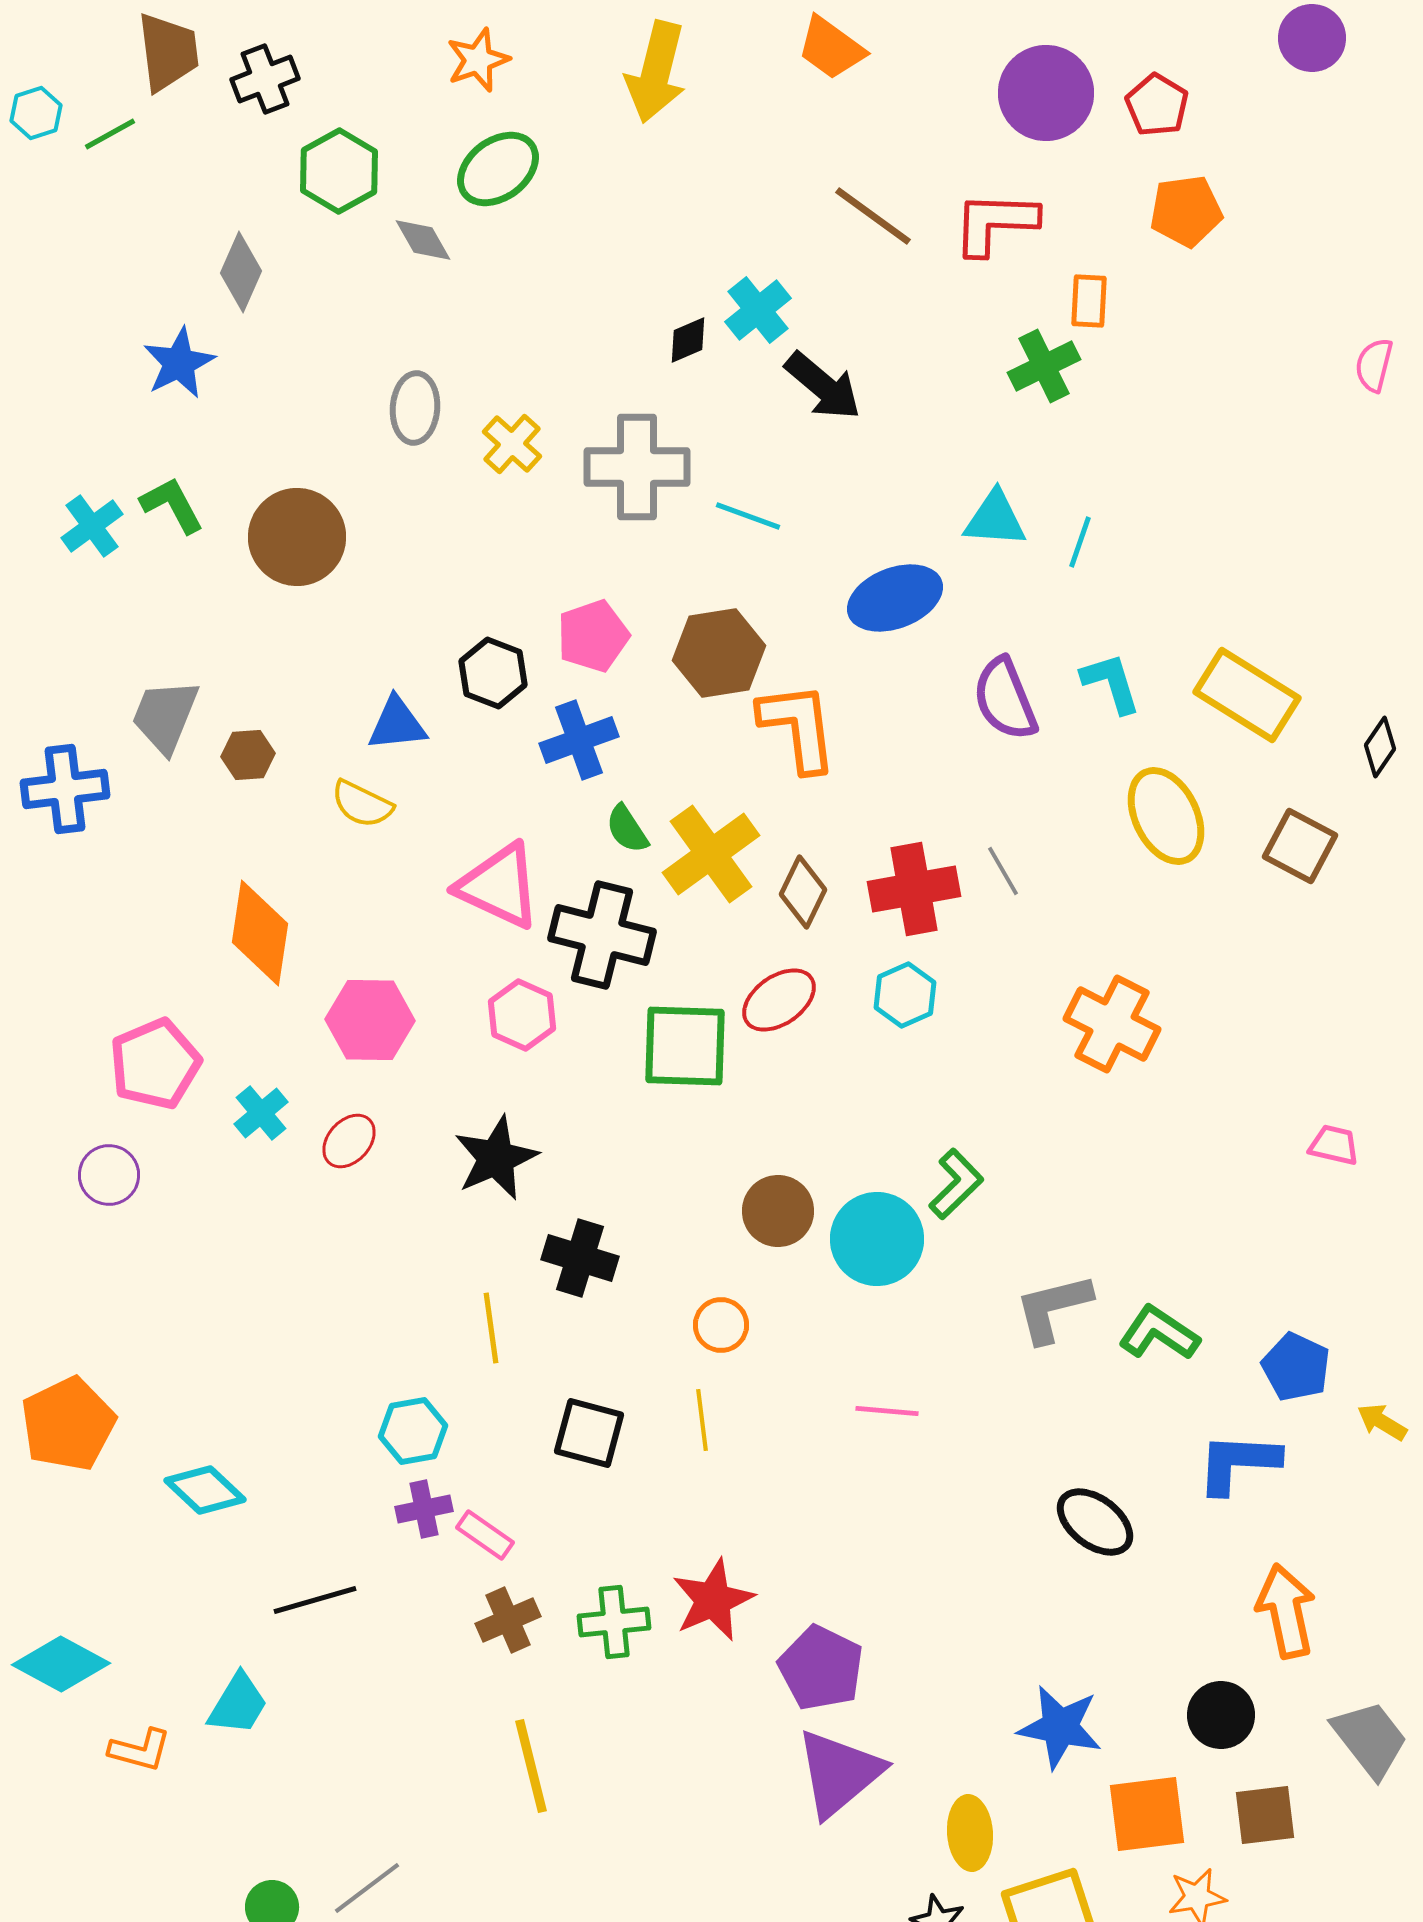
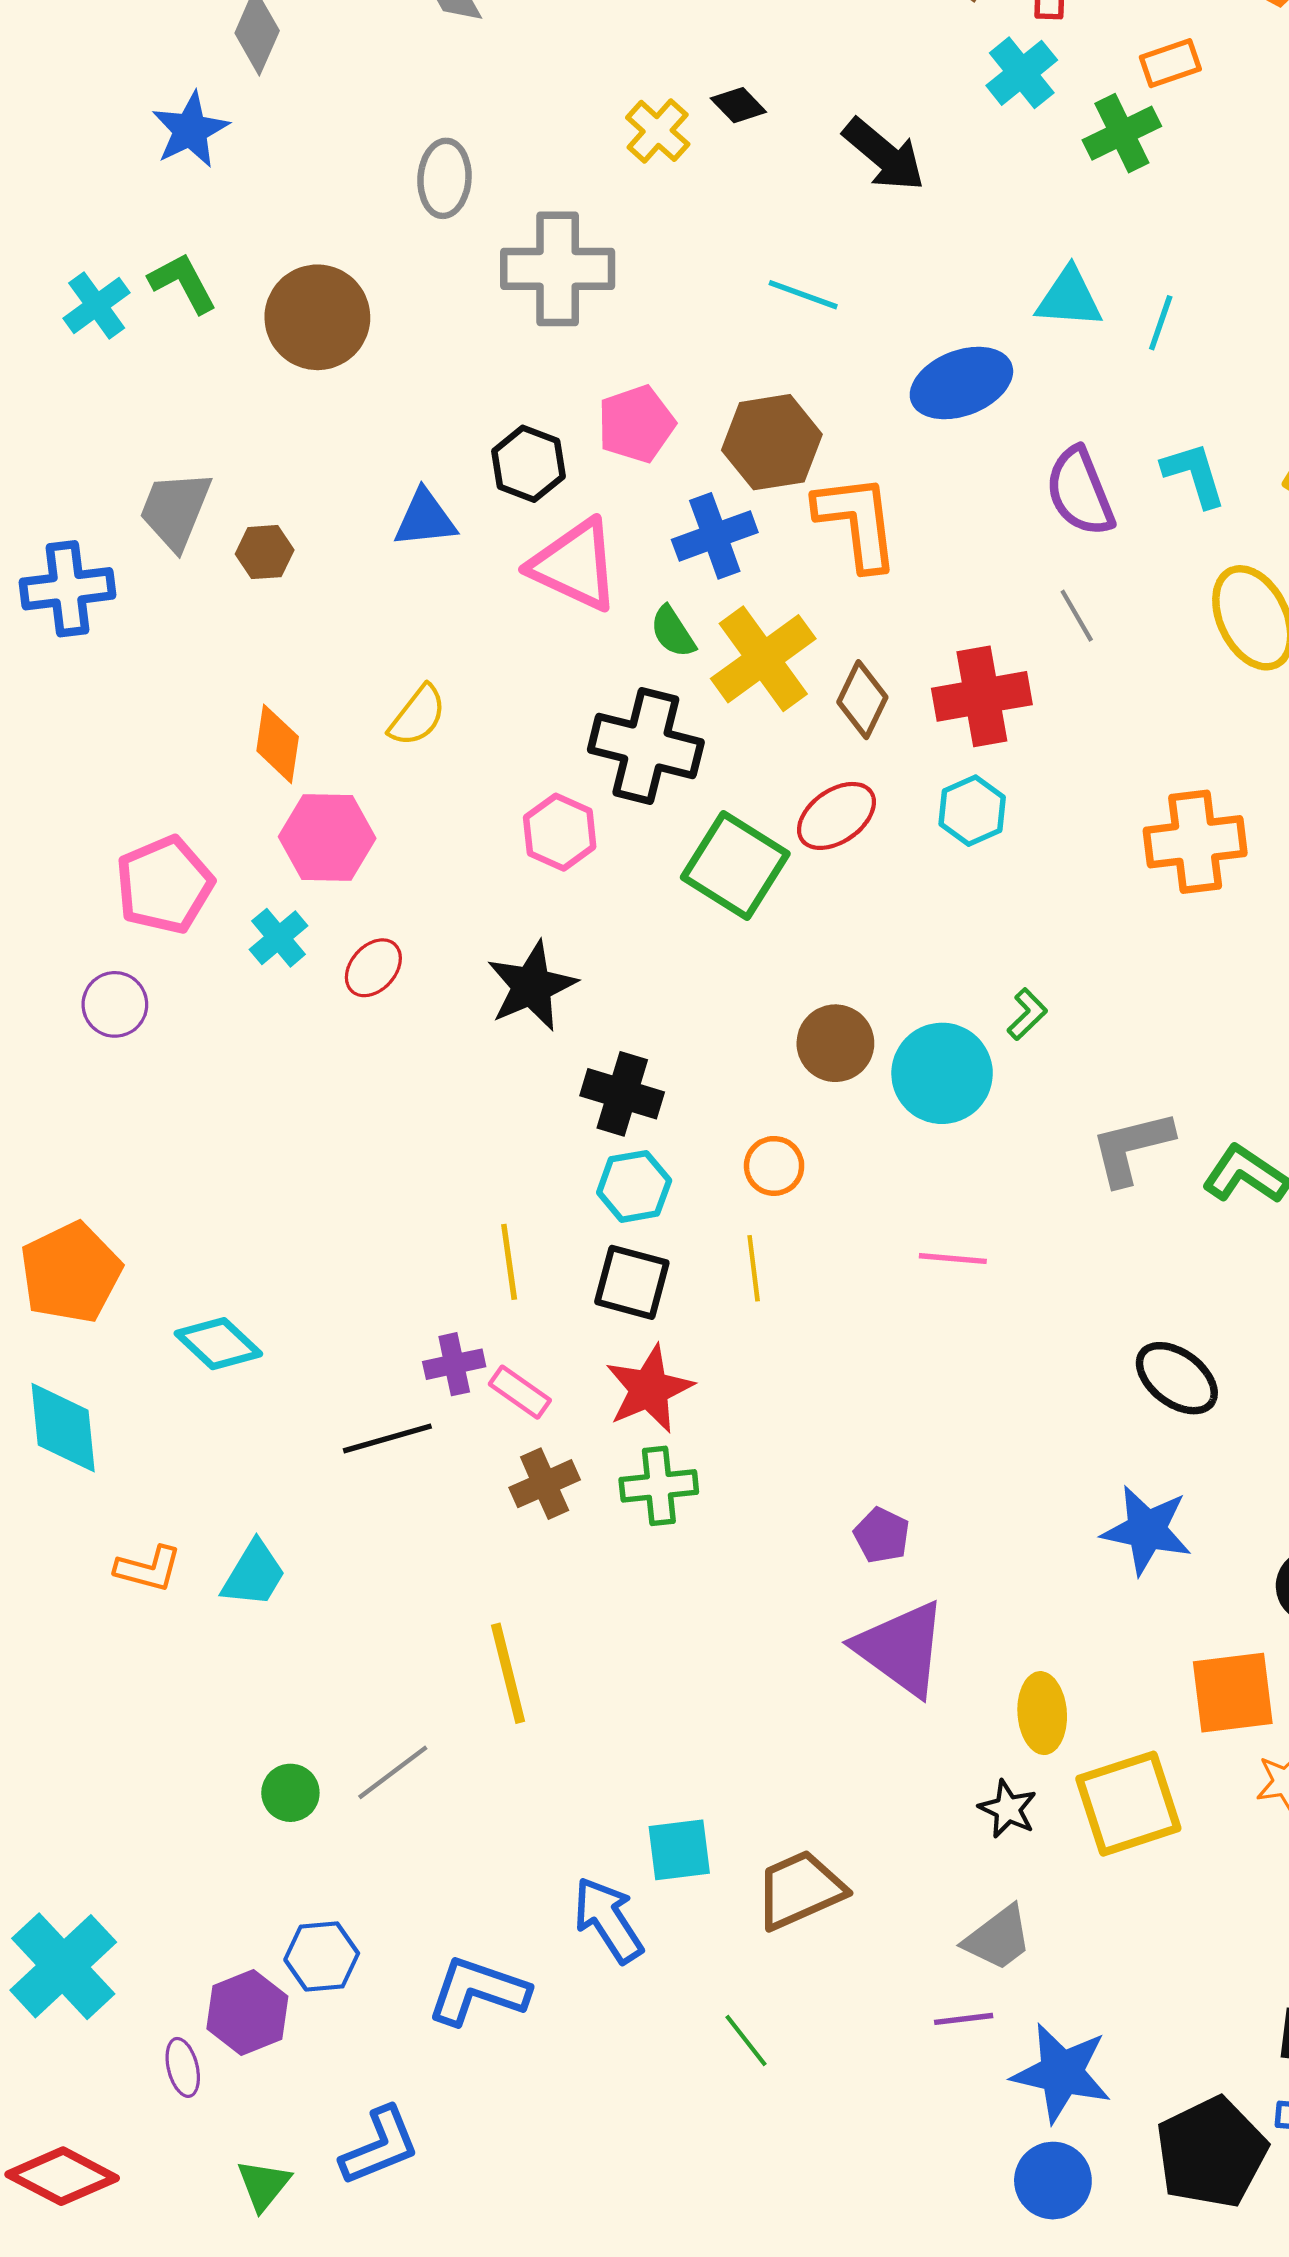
orange rectangle: (1089, 301) -> (1170, 63), turned 68
cyan cross: (758, 310) -> (1022, 73), moved
black diamond: (688, 340) -> (738, 105), turned 69
yellow cross: (512, 444) -> (658, 131), moved
gray cross: (637, 467) -> (558, 269), moved
blue cross: (579, 740) -> (715, 536), moved
yellow semicircle: (362, 804) -> (418, 716), moved, turned -78
gray line: (1003, 871) -> (1077, 616), moved
pink triangle: (499, 886) -> (575, 565), moved
orange diamond: (260, 933) -> (278, 744), size x0.7
pink hexagon: (370, 1020) -> (327, 837), moved
orange cross: (1112, 1024) -> (1195, 842), turned -34
green square: (685, 1046) -> (735, 865), turned 30
green L-shape: (956, 1184) -> (1027, 1014), size x0.7
yellow line: (491, 1328) -> (509, 1262), moved
cyan hexagon: (413, 1431) -> (634, 1186), moved
black line: (315, 1600) -> (387, 1438), moved
red star: (713, 1600) -> (649, 1389), moved
cyan diamond: (61, 1664) -> (63, 1428), moved, turned 56
purple pentagon: (821, 1668) -> (882, 1535), size x0.6
blue star: (1060, 1727) -> (1147, 1530), moved
orange L-shape: (140, 1750) -> (148, 1569), moved
yellow line: (531, 1766) -> (508, 1673), moved
purple triangle: (839, 1773) -> (901, 1648), turned -44

